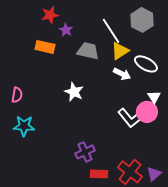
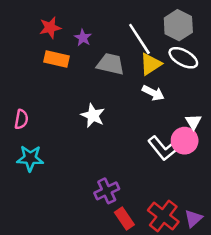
red star: (50, 15) -> (50, 28), moved
white ellipse: (146, 64) -> (183, 58), moved
red rectangle: (99, 174) -> (124, 218), turned 54

